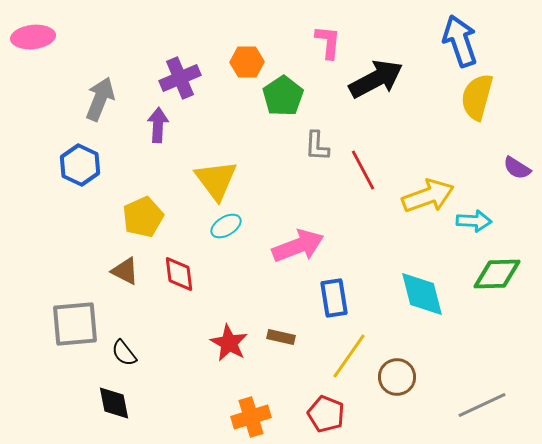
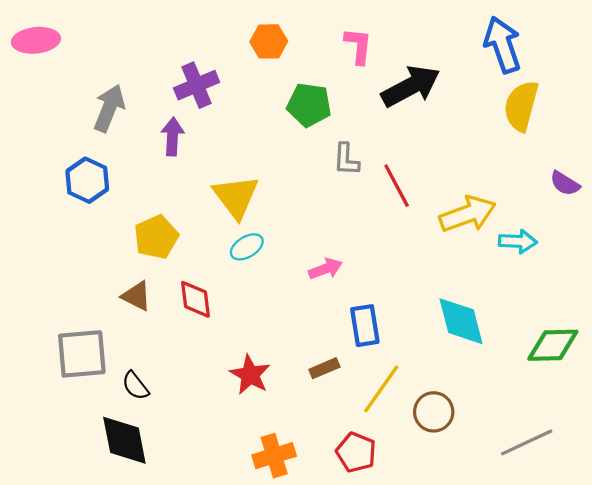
orange hexagon: (247, 62) -> (269, 41), moved
green pentagon: (283, 96) -> (309, 105), turned -30
pink arrow: (298, 246) -> (326, 269), size x0.6
green diamond: (497, 274) -> (553, 345), moved
brown rectangle: (281, 337) -> (324, 368), moved, turned -36
black diamond: (114, 403) -> (124, 440), size x1.4

